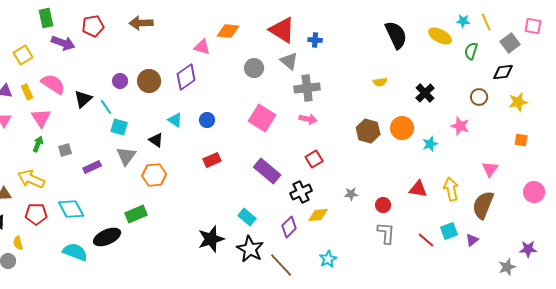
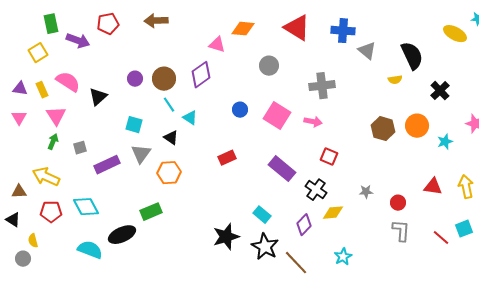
green rectangle: (46, 18) -> (51, 24), moved
black semicircle: (396, 35) -> (412, 56), moved
blue cross: (315, 40) -> (343, 31), moved, size x1.6
gray triangle: (289, 61) -> (367, 51), moved
cyan line: (106, 107) -> (169, 105), moved
pink arrow: (308, 119) -> (313, 122), moved
blue circle: (207, 120) -> (240, 110), moved
red square: (314, 159) -> (329, 157), turned -36
purple rectangle: (92, 167) -> (107, 165), size x1.4
black cross: (301, 192) -> (316, 190), turned -30

